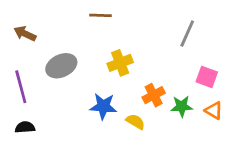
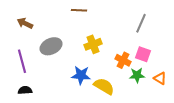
pink square: (207, 77) -> (143, 54), moved
orange cross: (154, 95) -> (123, 60), moved, turned -35
yellow semicircle: (135, 122) -> (104, 86), size x1.5

